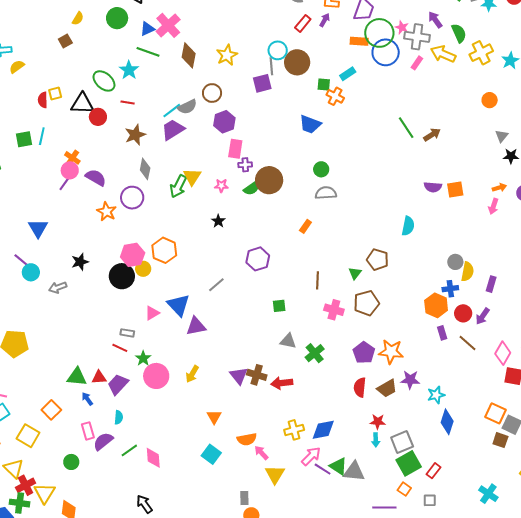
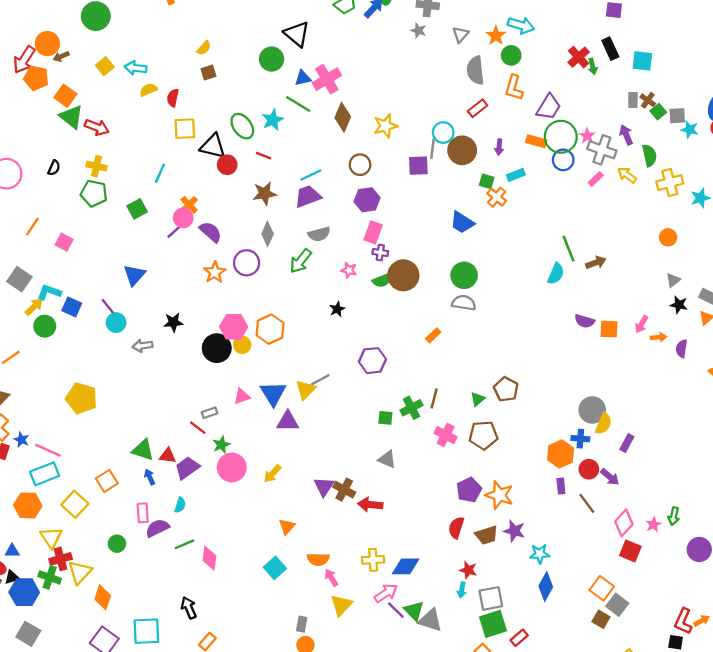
yellow semicircle: (78, 18) -> (204, 48), moved
purple arrow: (325, 20) -> (499, 147), moved, turned 144
blue circle: (386, 52) -> (563, 160), size x0.7
yellow arrow: (443, 54) -> (627, 175), size x0.7
yellow square: (55, 93) -> (185, 129), size x1.5
red semicircle: (43, 100) -> (173, 98), moved
gray semicircle: (187, 107) -> (319, 234), moved
green square: (24, 139) -> (137, 209), moved, turned -30
green circle: (321, 169) -> (464, 275), size x1.5
yellow triangle: (192, 177) -> (306, 390), moved
pink arrow: (493, 206) -> (642, 324), moved
cyan semicircle: (408, 226) -> (556, 274), moved
gray circle: (455, 262) -> (592, 410), size x1.5
purple arrow: (483, 316) -> (610, 477), turned -96
gray rectangle: (127, 333) -> (209, 413), turned -40
green cross: (315, 353) -> (411, 408), moved

